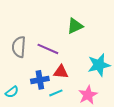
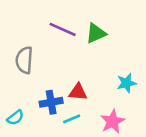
purple line: (48, 49) -> (63, 29), moved
cyan star: (99, 65) -> (127, 83), size x0.7

